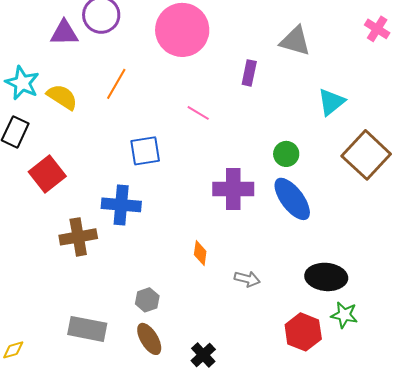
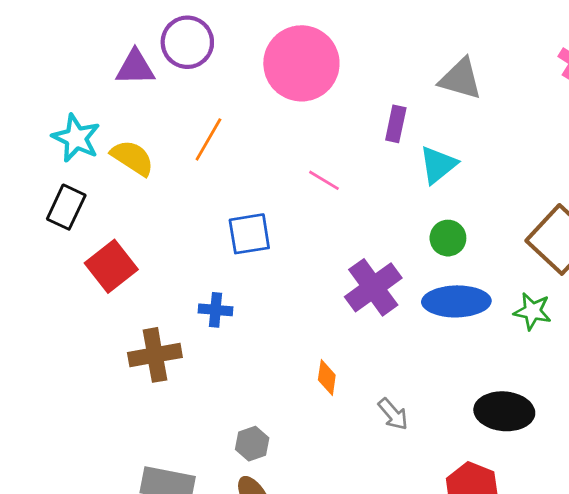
cyan triangle: (331, 102) -> (438, 165), moved
purple cross: (233, 189) -> (373, 287), turned -36
blue ellipse: (292, 199) -> (456, 301), turned -54
blue cross: (121, 205) -> (216, 310), size x0.6
gray arrow: (247, 279) -> (393, 414), turned 35
green star: (344, 315) -> (532, 311), moved

